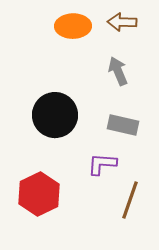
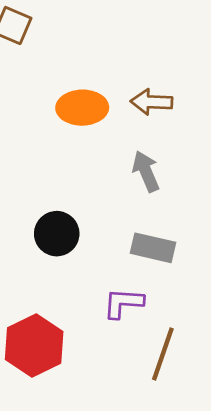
black circle: (55, 115) -> (57, 234), size x0.7

